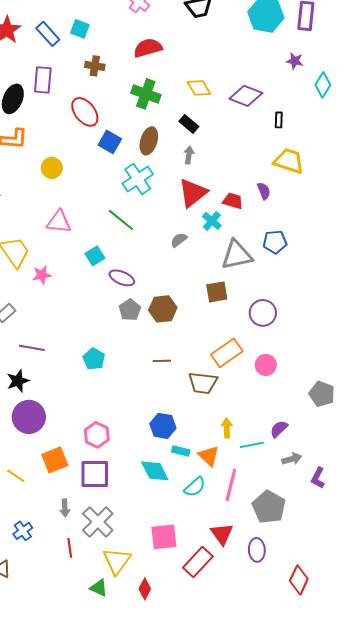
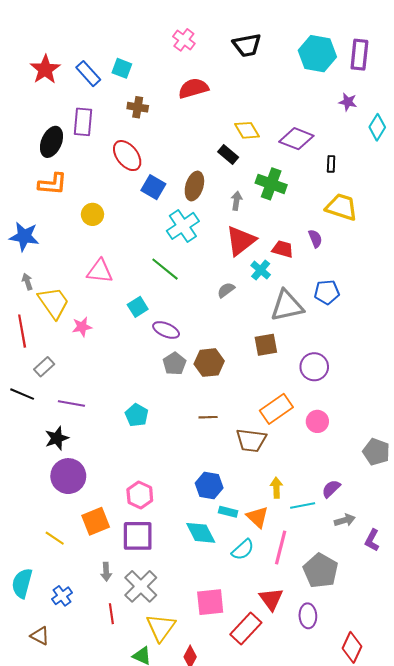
green cross: (146, 94) -> (271, 184), moved
black rectangle: (189, 124) -> (228, 154), moved

